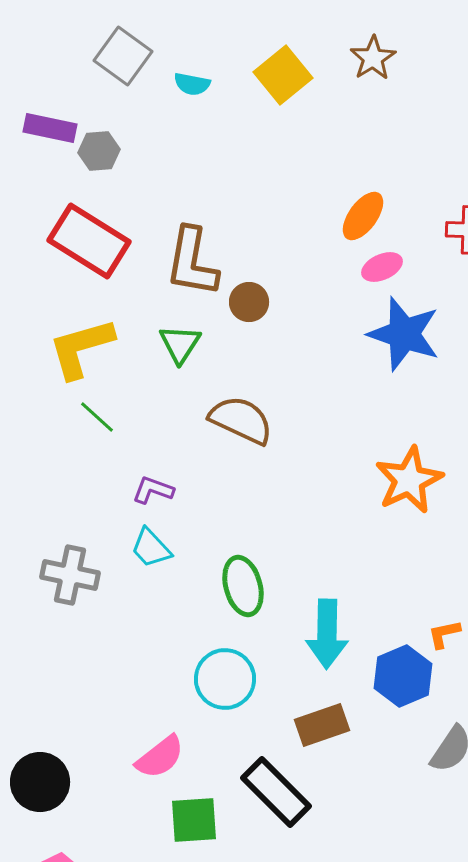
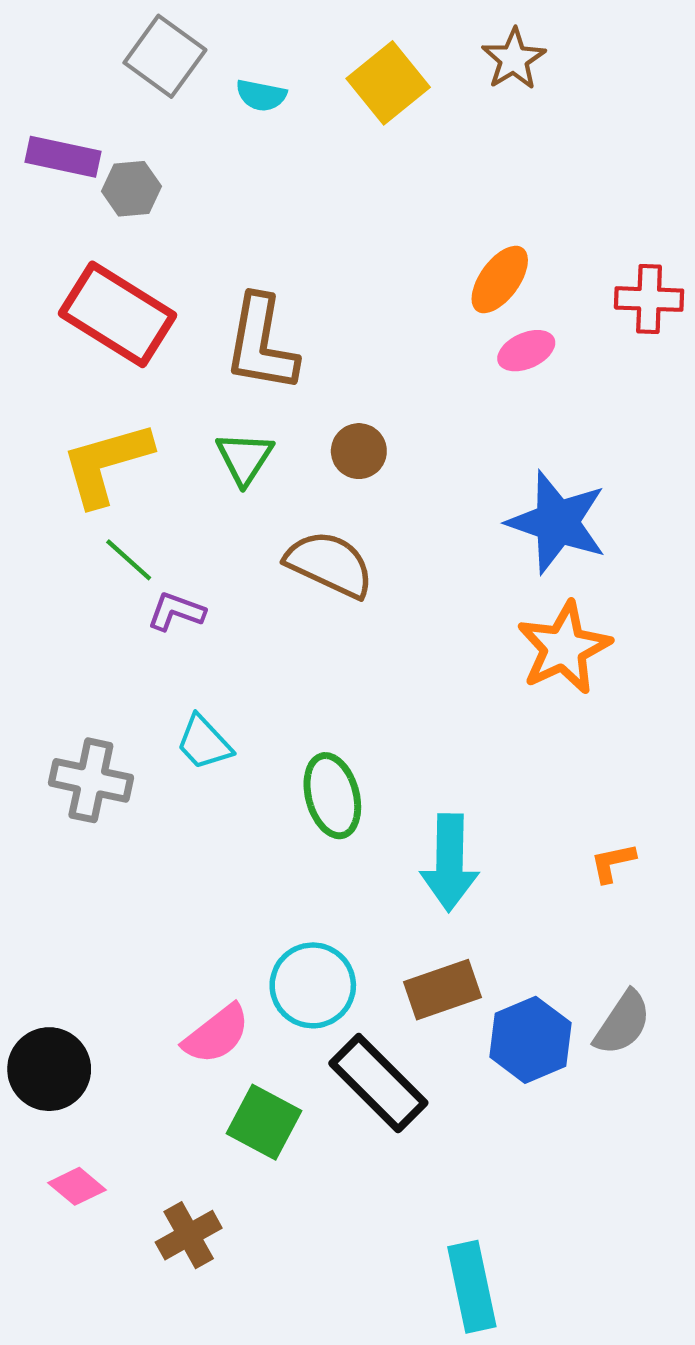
brown circle: (249, 302) -> (359, 451), moved
blue star: (404, 334) -> (557, 522), moved
purple L-shape: (153, 490) -> (176, 612), moved
blue hexagon: (403, 676) -> (530, 1040), moved
cyan circle: (225, 679) -> (313, 985), moved
green square: (194, 820) -> (264, 1122), turned 32

